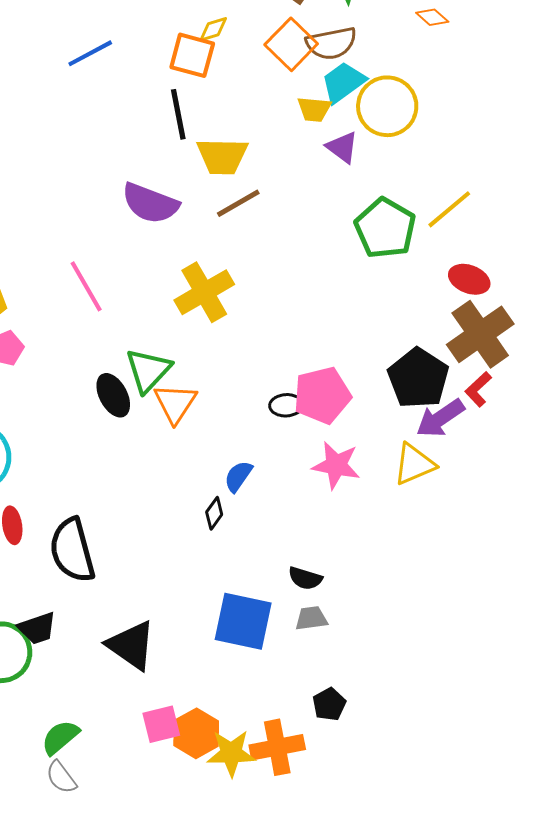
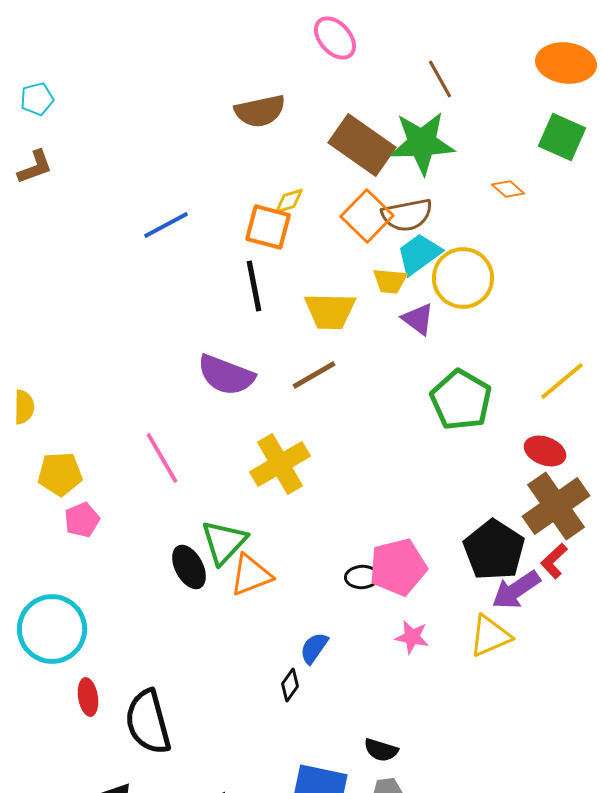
yellow trapezoid: (222, 156) -> (330, 311), moved
yellow line: (449, 209) -> (562, 381), moved
orange triangle: (175, 403) -> (251, 575), turned 36
pink star: (336, 465) -> (412, 637), size x0.7

